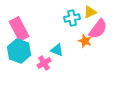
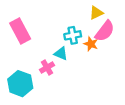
cyan cross: (72, 18) -> (73, 35), moved
cyan hexagon: (19, 51) -> (20, 84), moved

